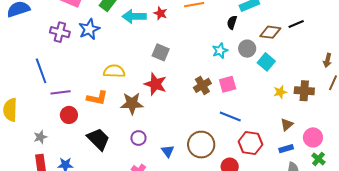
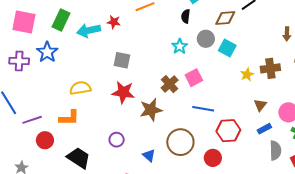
brown star: (132, 103) -> (151, 110), moved
purple circle: (138, 138) -> (117, 140), moved

